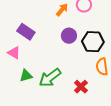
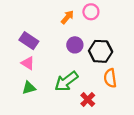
pink triangle: (14, 53) -> (28, 63), moved
green arrow: (50, 78) -> (66, 81), moved

